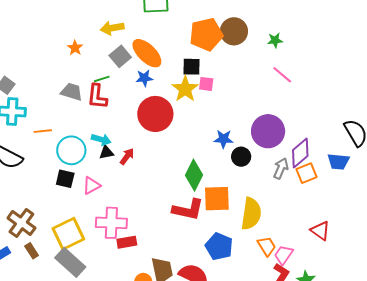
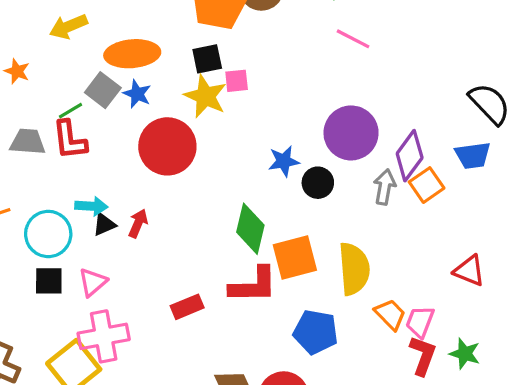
orange ellipse: (147, 53) -> (132, 54), turned -36
gray square: (120, 56) -> (103, 90), moved
blue star: (144, 78) -> (137, 94), turned -30
pink cross: (111, 223) -> (104, 336), moved
red rectangle: (127, 242) -> (187, 307), moved

